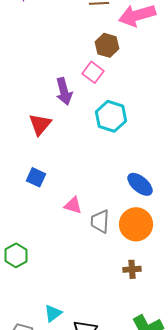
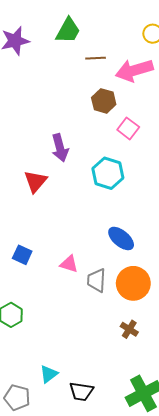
pink square: (93, 72) -> (128, 128), moved
blue square: (36, 177) -> (22, 255), moved
blue ellipse: (140, 184) -> (121, 238), moved
brown cross: (132, 269) -> (129, 329), turned 36

